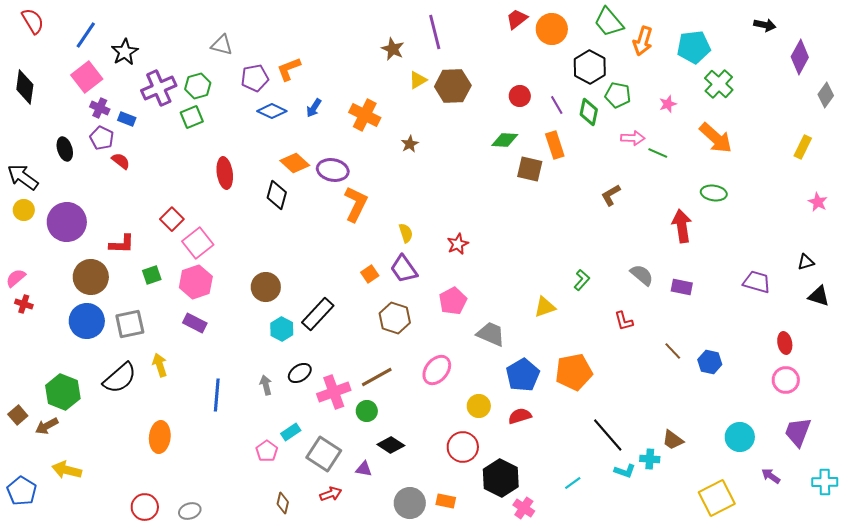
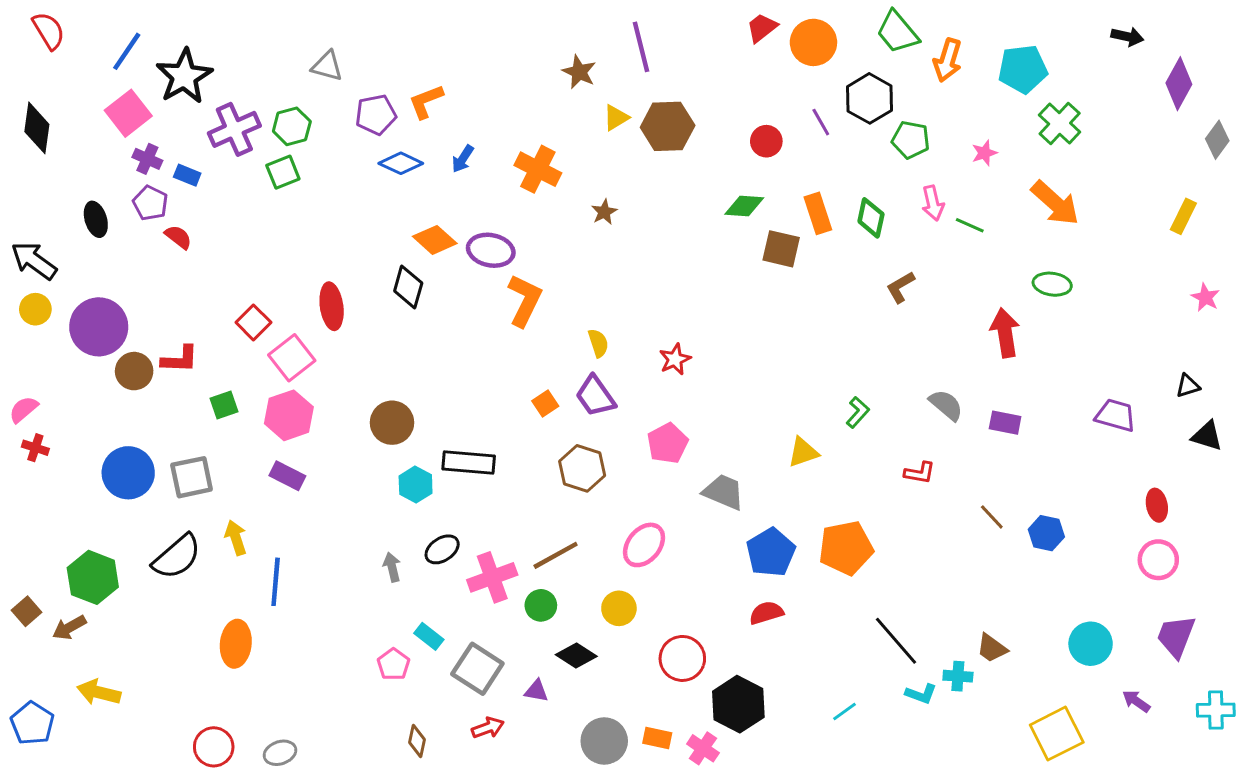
black star: (125, 52) -> (184, 76), size x1.4
purple line: (557, 105) -> (821, 122), moved
green diamond: (589, 112) -> (871, 218), moved
pink arrow: (633, 138) -> (933, 203), turned 75
red ellipse: (225, 173) -> (332, 306), moved
brown circle: (91, 277) -> (134, 371), moved, size x0.7
black rectangle: (318, 314) -> (469, 462), turned 52
red L-shape: (624, 321) -> (920, 473), turned -65
blue line: (217, 395) -> (276, 582), moved
yellow circle: (479, 406) -> (619, 608), moved
cyan rectangle: (291, 432) -> (429, 636), turned 72
pink cross: (524, 508) -> (703, 748), moved

